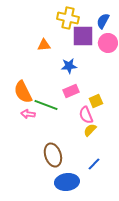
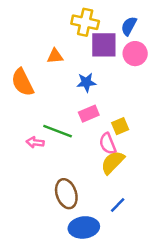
orange semicircle: (23, 92) -> (23, 82), moved
yellow semicircle: (90, 130) -> (113, 162), size x1.5

